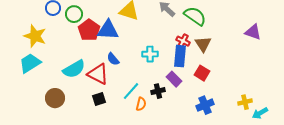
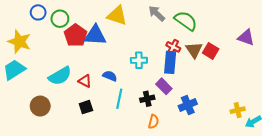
blue semicircle: (113, 59) -> (110, 76), moved, turned 152
red square: (202, 73) -> (211, 51), moved
red triangle: (98, 74) -> (85, 81), size x0.6
cyan line: (131, 91) -> (119, 99), turned -30
orange semicircle: (141, 104) -> (153, 122), moved
blue cross: (205, 105) -> (188, 105), moved

